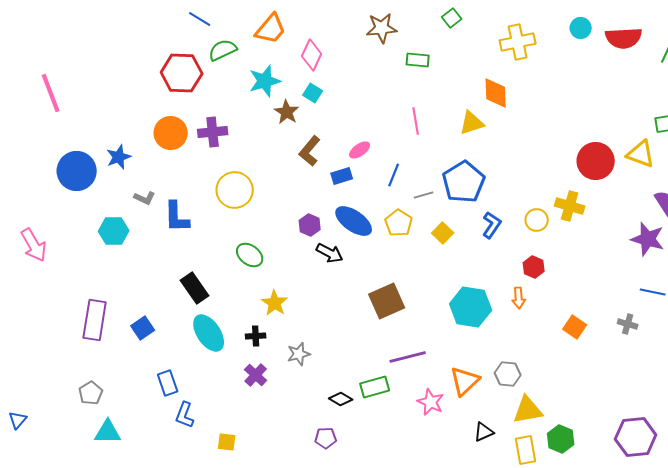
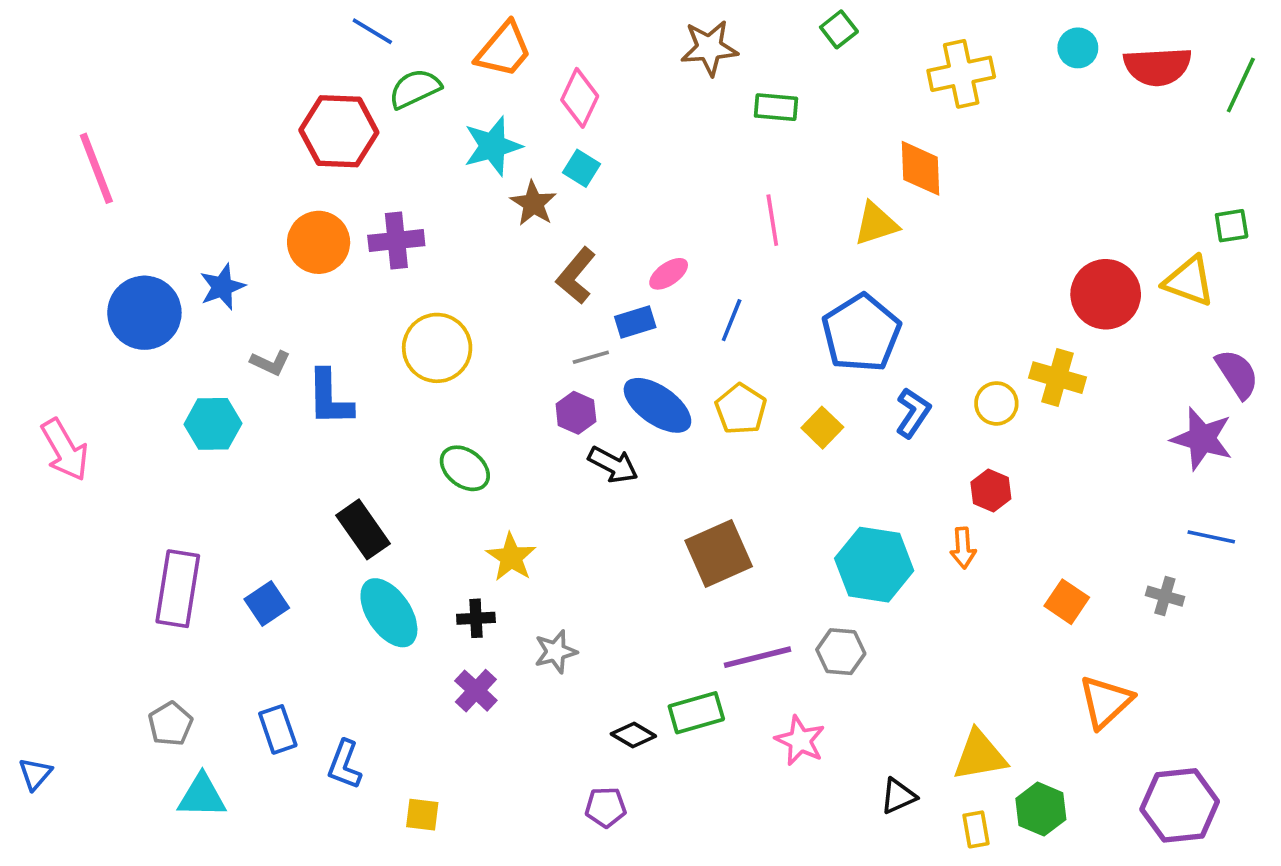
gray line: (424, 195) -> (591, 357), moved
gray hexagon: (508, 374) -> (841, 652), moved
orange triangle: (465, 381) -> (1106, 702), moved
blue rectangle: (168, 383) -> (278, 729), moved
yellow rectangle: (526, 450) -> (976, 829), size x0.7

